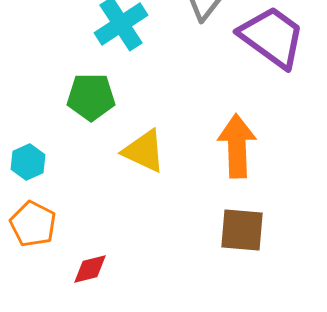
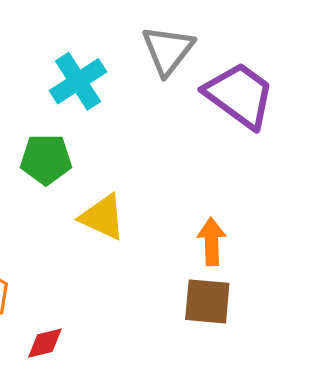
orange arrow: (237, 146) -> (212, 242), moved, size x0.7

